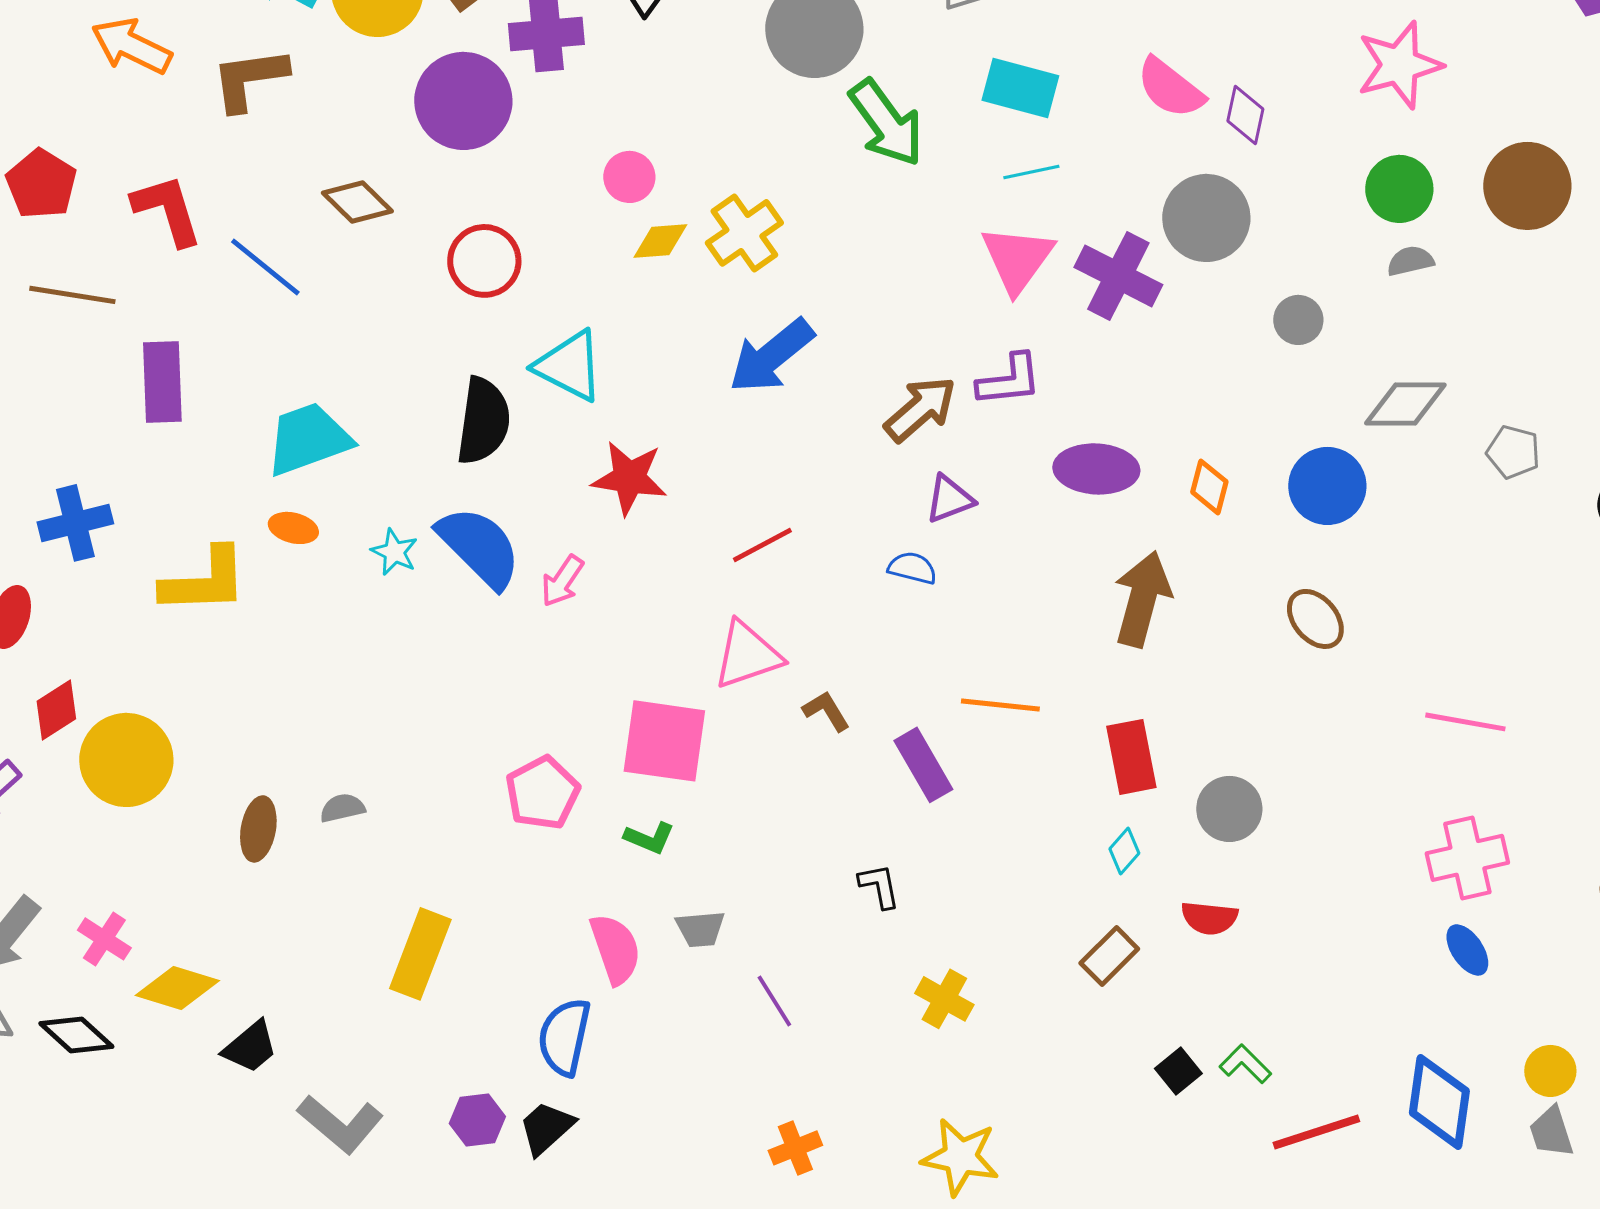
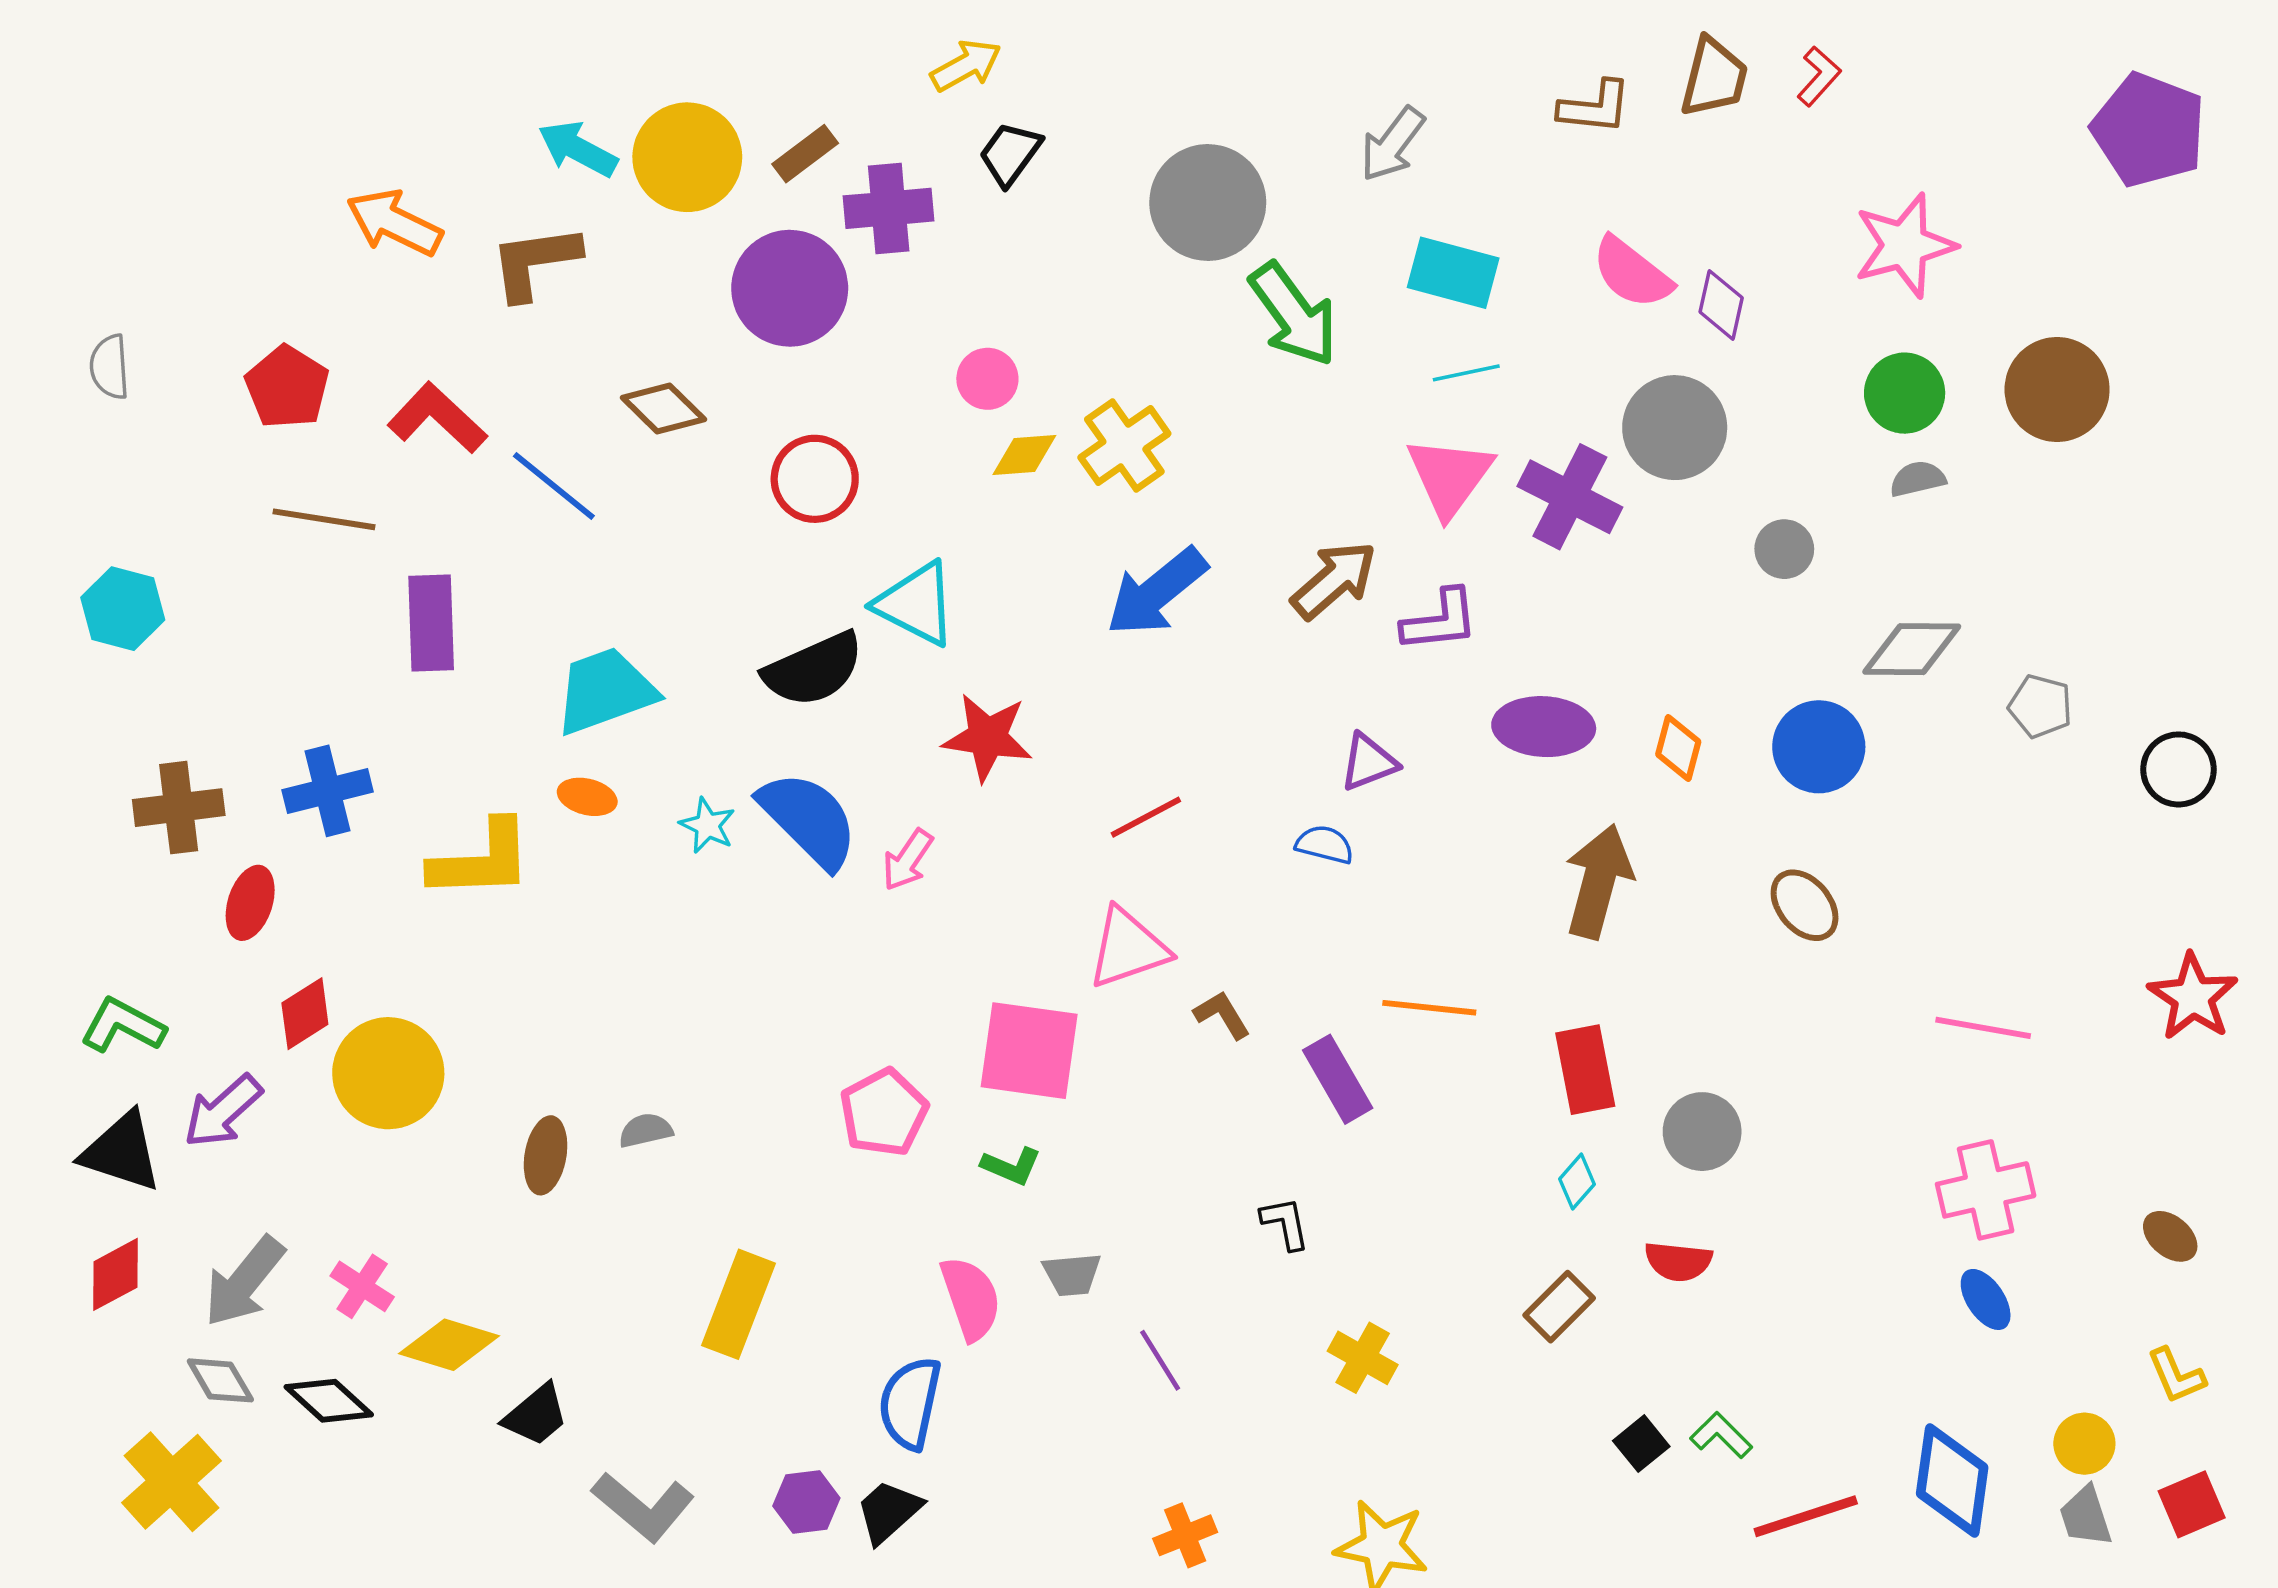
red L-shape: (167, 210) -> (437, 418), turned -30
brown arrow: (920, 409) -> (1334, 580), moved
black semicircle: (483, 421) -> (814, 669), turned 58

